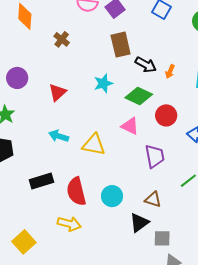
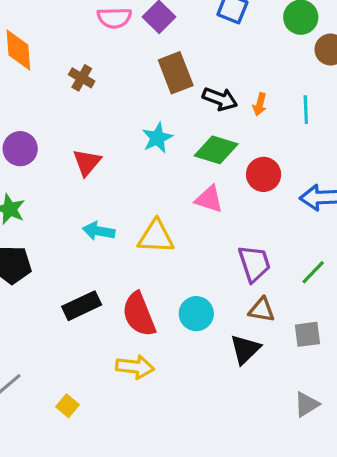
purple trapezoid: (155, 156) -> (254, 263), moved
gray square: (162, 238) -> (307, 334), moved
yellow square: (24, 242) -> (68, 406), size x0.6

